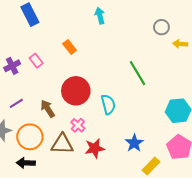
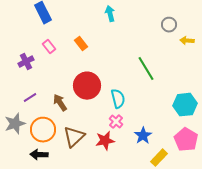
pink rectangle: (36, 61) -> (49, 47), moved
pink cross: (78, 125) -> (116, 122), moved
brown triangle: (62, 144) -> (74, 137), turned -45

